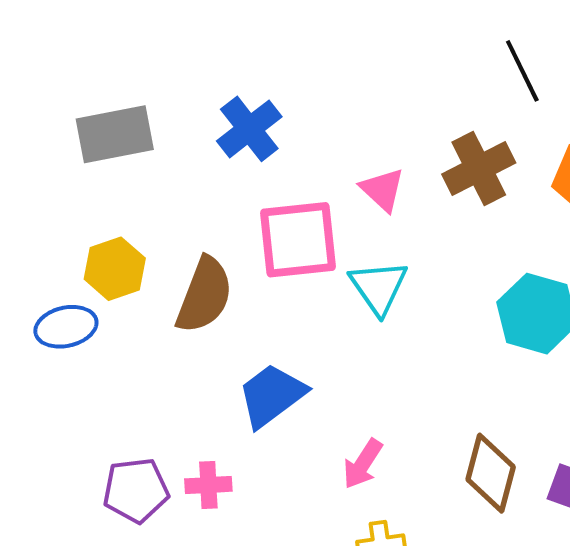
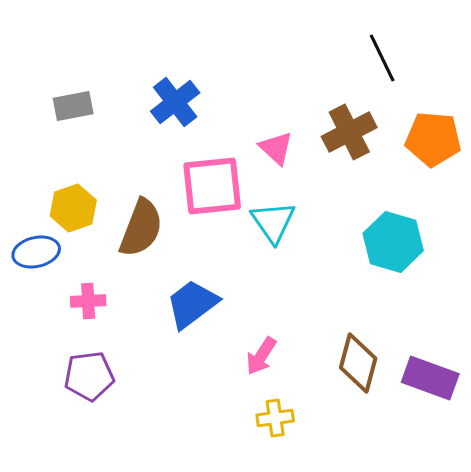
gray rectangle: (115, 134) -> (73, 106), size x0.7
pink cross: (208, 485) -> (88, 301), moved

